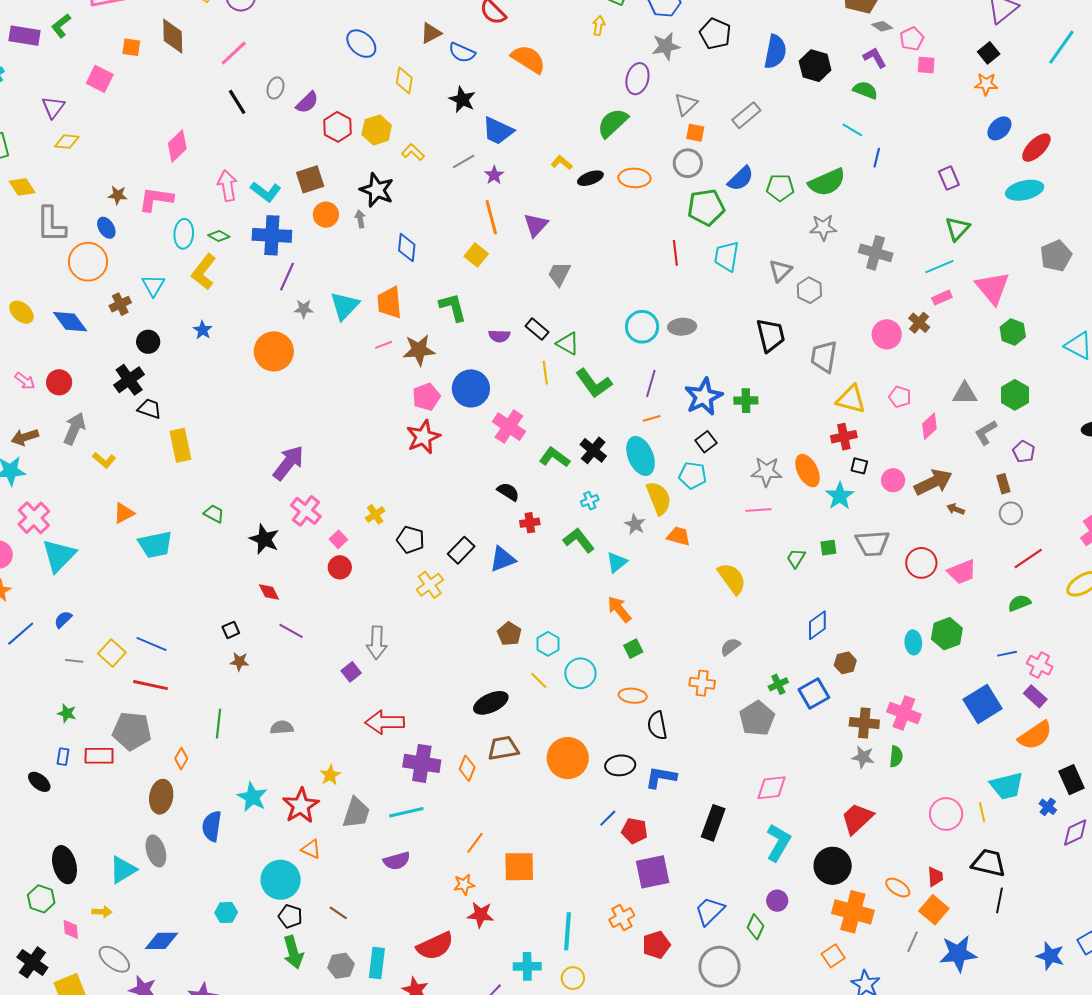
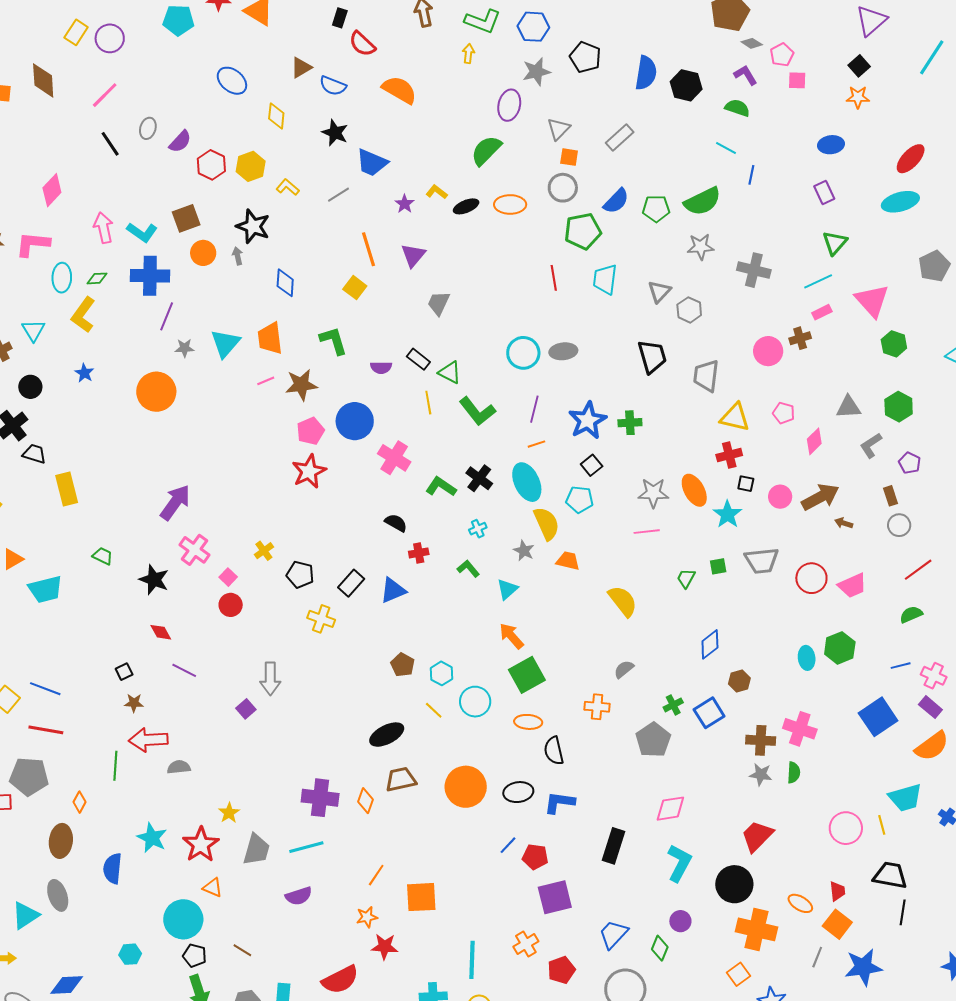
blue ellipse: (999, 128) -> (831, 145), moved, turned 40
purple star: (494, 175) -> (405, 204), moved
green diamond: (219, 236) -> (97, 278), turned -30
brown cross: (919, 323) -> (800, 338), turned 35
green L-shape: (579, 540) -> (468, 569), size x0.7
yellow cross: (430, 585) -> (321, 619), turned -32
green square: (633, 649) -> (527, 675), size x1.8
red arrow: (385, 722) -> (148, 740), moved

